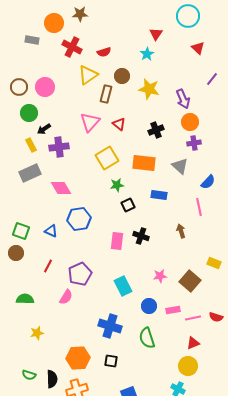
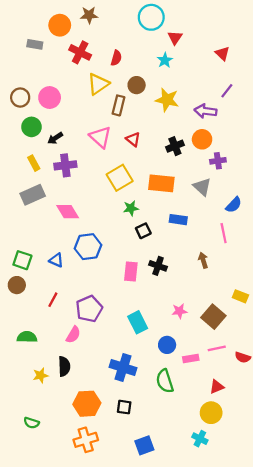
cyan circle: (188, 16) -> (151, 17), moved
red semicircle: (104, 52) -> (116, 58), turned -56
purple line: (212, 79) -> (227, 91), moved
purple arrow: (183, 99) -> (205, 111), turned 120
pink triangle: (90, 122) -> (100, 137), turned -30
orange circle: (190, 122) -> (202, 139), moved
black arrow: (44, 129) -> (55, 138), moved
pink rectangle: (173, 310) -> (191, 358), moved
pink line: (193, 318) -> (217, 348), moved
black semicircle: (52, 379) -> (64, 366), moved

